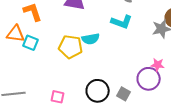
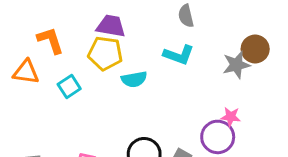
cyan square: (31, 43) -> (69, 86), moved, turned 35
yellow pentagon: (71, 47) -> (105, 53), moved

